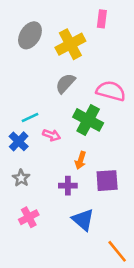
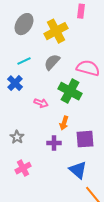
cyan line: (30, 117) -> (24, 61), moved
blue cross: (19, 141) -> (15, 83), moved
blue triangle: (83, 220) -> (78, 170), moved

